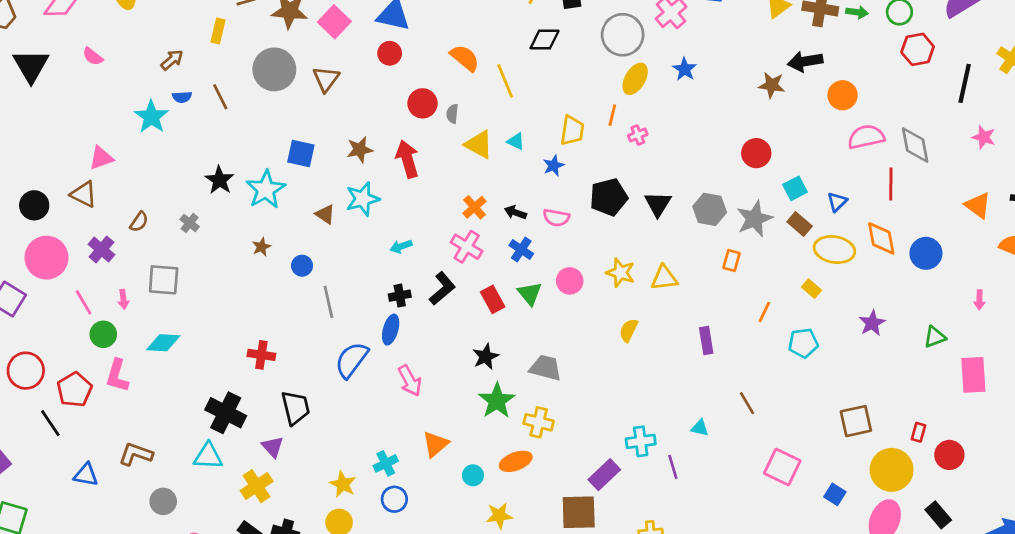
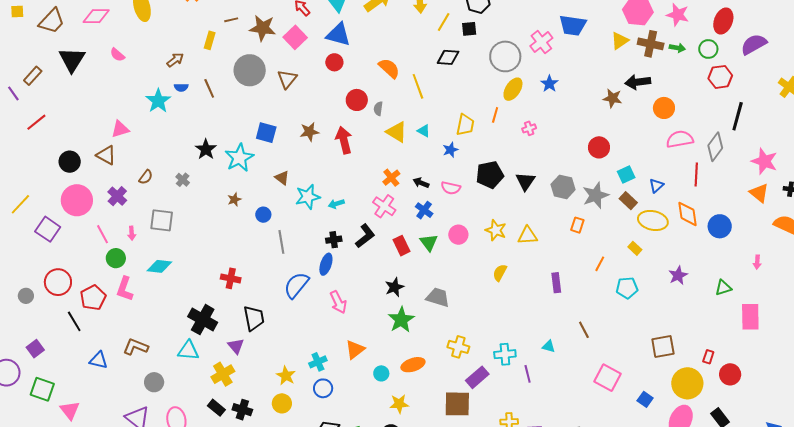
black line: (965, 83) -> (738, 116), moved
pink cross: (638, 135) -> (529, 128), moved
pink star: (984, 137) -> (764, 161), moved, size x1.5
gray diamond: (915, 145) -> (715, 147), turned 44
cyan star: (363, 199) -> (308, 197), moved
yellow cross: (539, 422) -> (458, 347), moved

